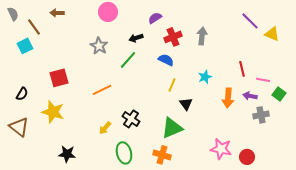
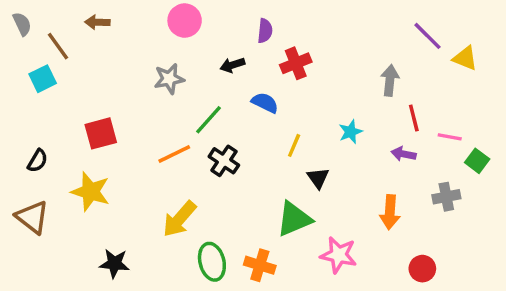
purple semicircle: (155, 18) -> (265, 31), turned 128
gray arrow: (202, 36) -> (390, 80), moved
gray star: (99, 46) -> (169, 79), turned 30
green line: (128, 60) -> (209, 120), moved
blue semicircle: (166, 60) -> (265, 103), moved
purple arrow: (250, 96) -> (404, 154), moved
orange arrow: (228, 98) -> (390, 212), moved
black cross: (131, 119) -> (224, 161), moved
yellow arrow: (105, 128) -> (179, 219), size x1.6
pink star: (221, 149) -> (339, 255), moved
orange cross: (162, 155) -> (260, 265), moved

